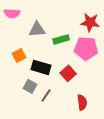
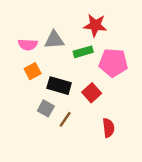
pink semicircle: (12, 13) -> (28, 45), moved
red star: (90, 22) -> (95, 25), moved

